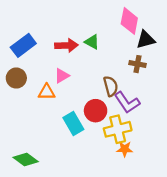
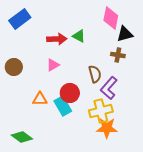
blue rectangle: (23, 45) -> (20, 19), moved
orange triangle: (47, 92) -> (40, 99), moved
purple L-shape: (127, 102) -> (109, 88), turned 75
red circle: (96, 111) -> (70, 93), moved
orange star: (125, 149) -> (107, 128), size x1.5

